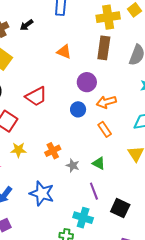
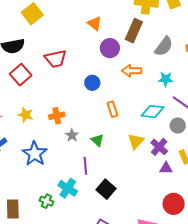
purple circle: (87, 82) -> (110, 48), moved
orange arrow: (106, 102) -> (132, 71), moved
yellow star: (18, 150) -> (26, 115), moved

